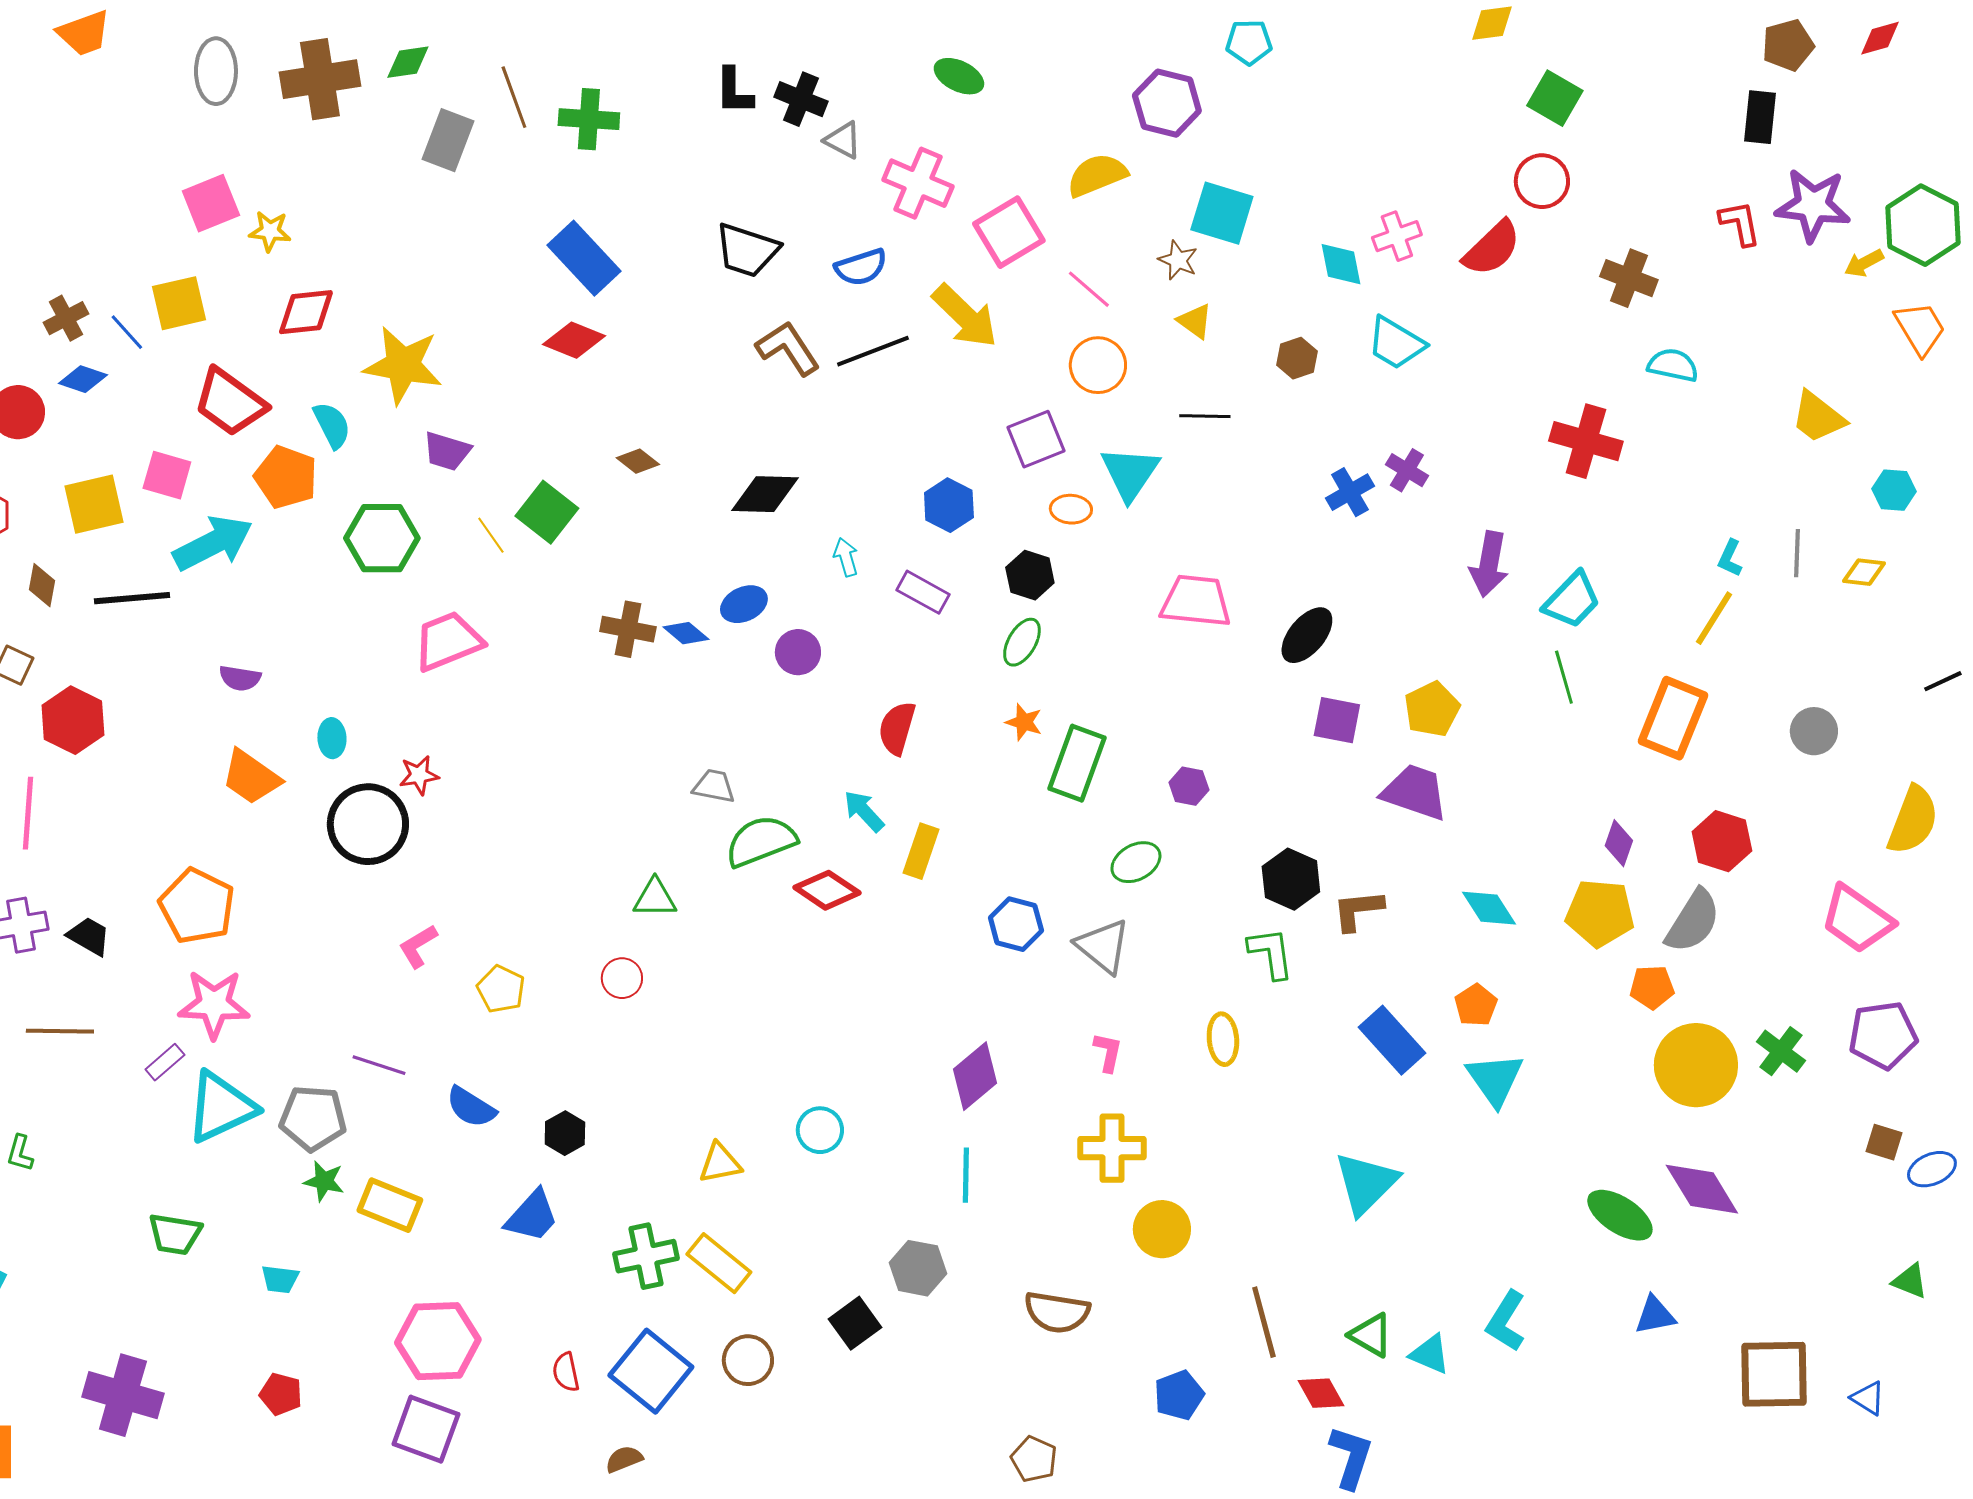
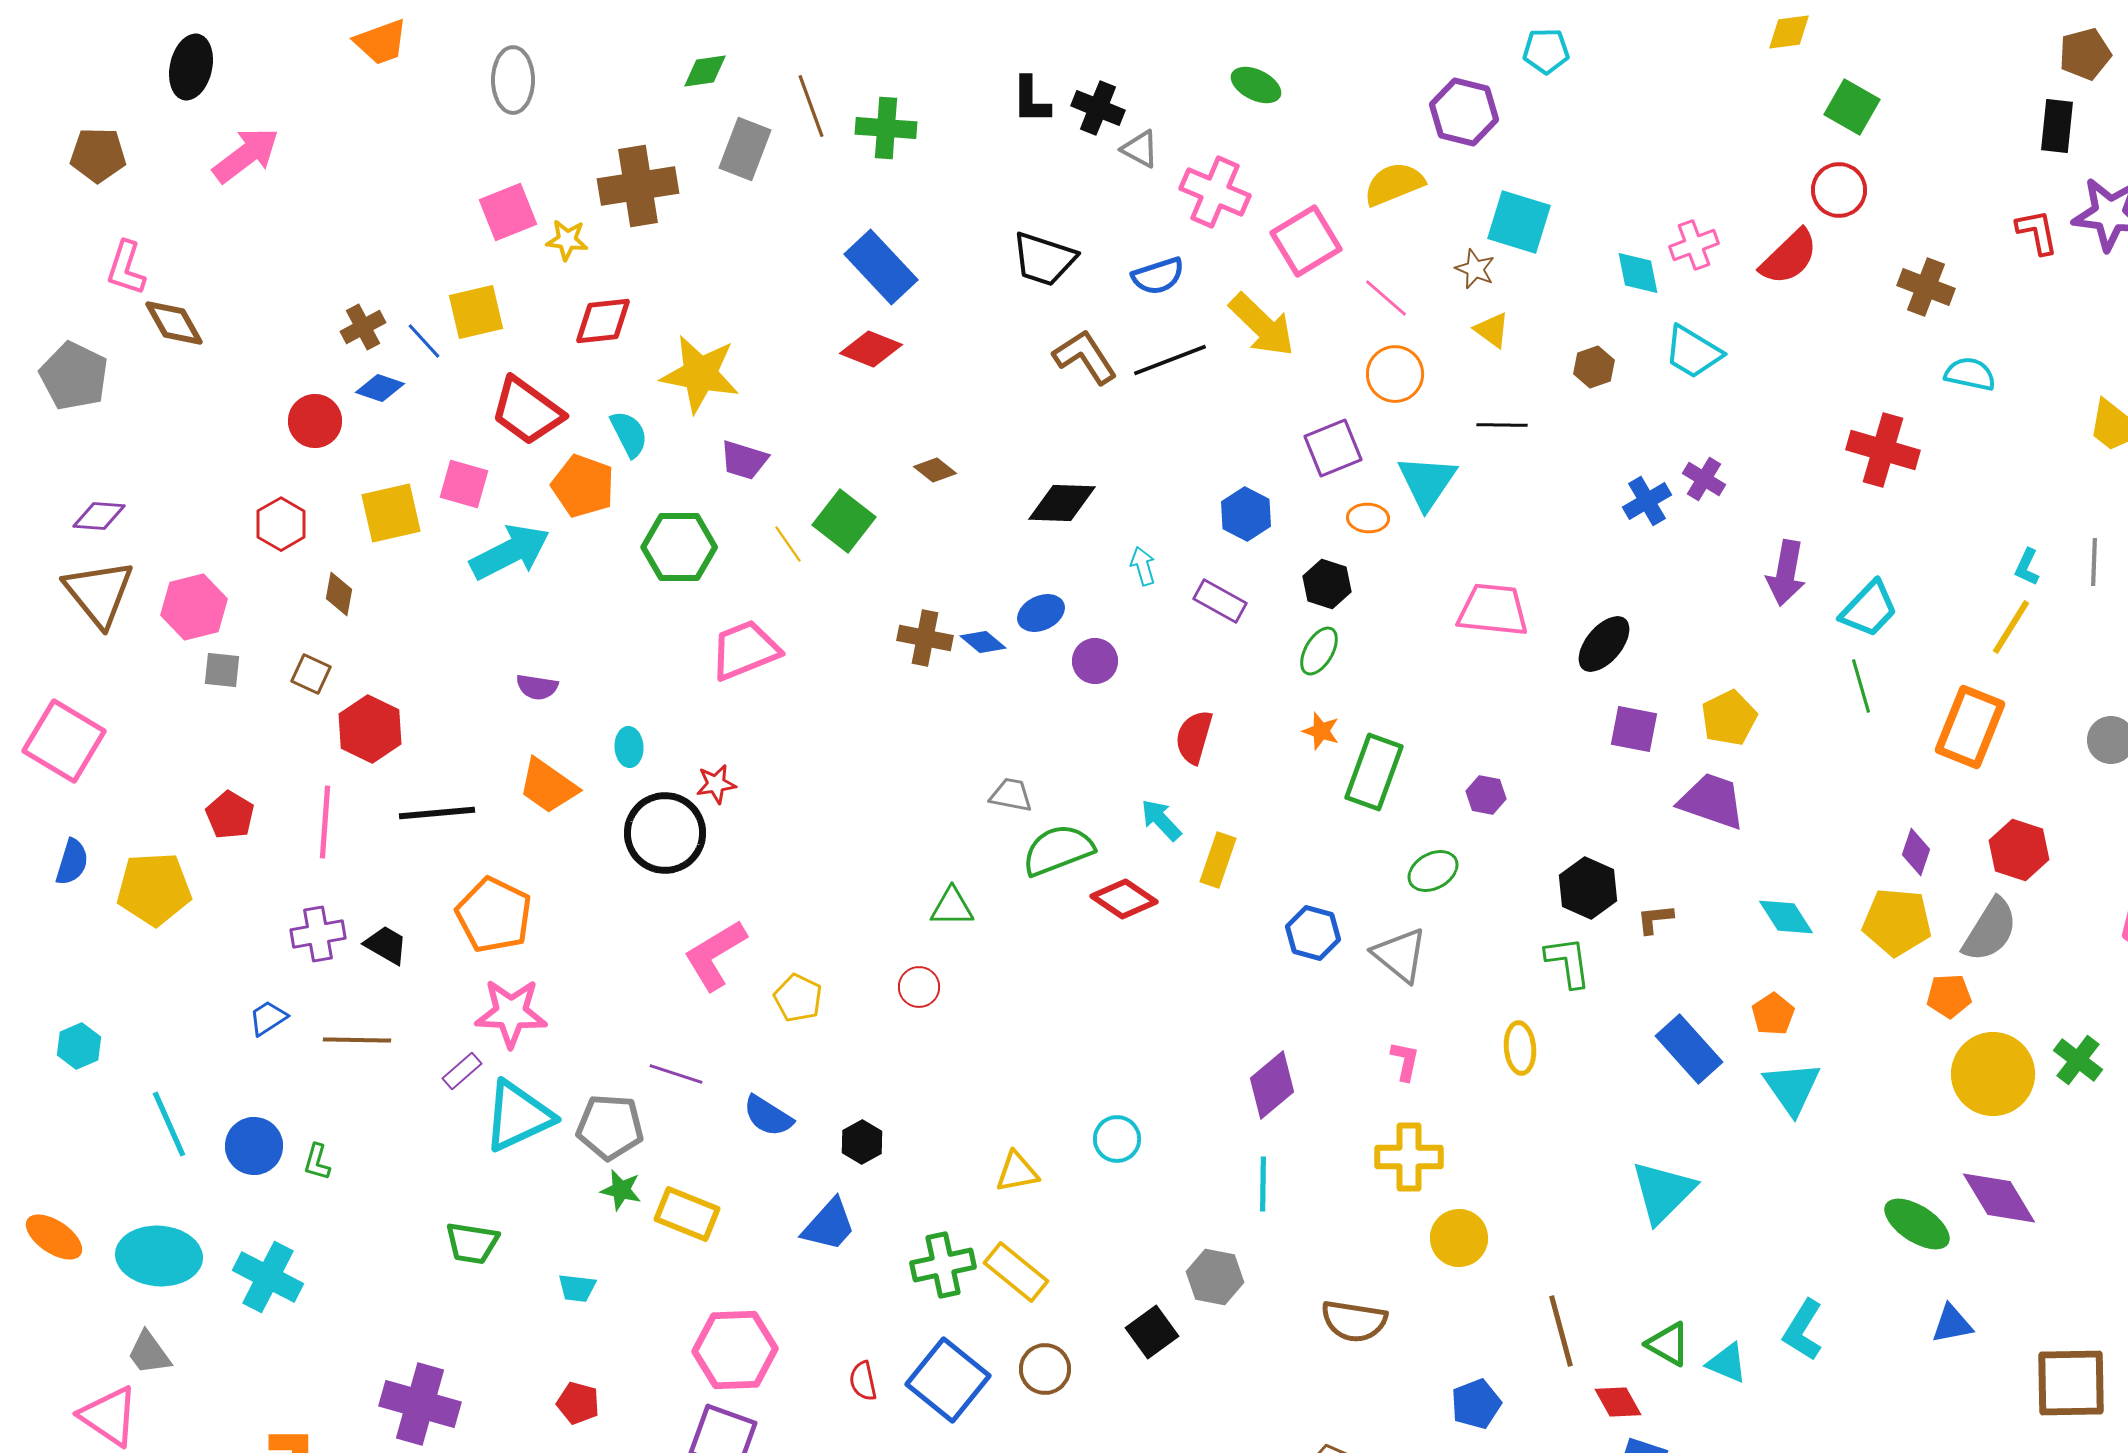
brown cross: (320, 79) -> (638, 186), moved
black line: (132, 598) -> (437, 813), moved
brown L-shape: (1358, 910) -> (1655, 919), size x0.7
pink L-shape: (418, 946) -> (715, 955), size x1.6

